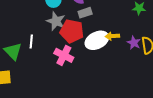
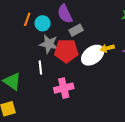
white line: (31, 41) -> (40, 68), moved
pink cross: (64, 55) -> (64, 88), moved, turned -30

